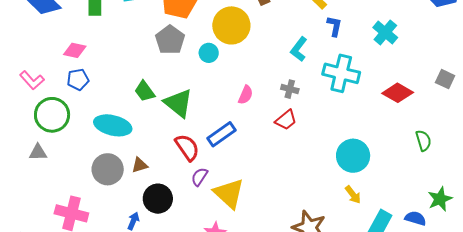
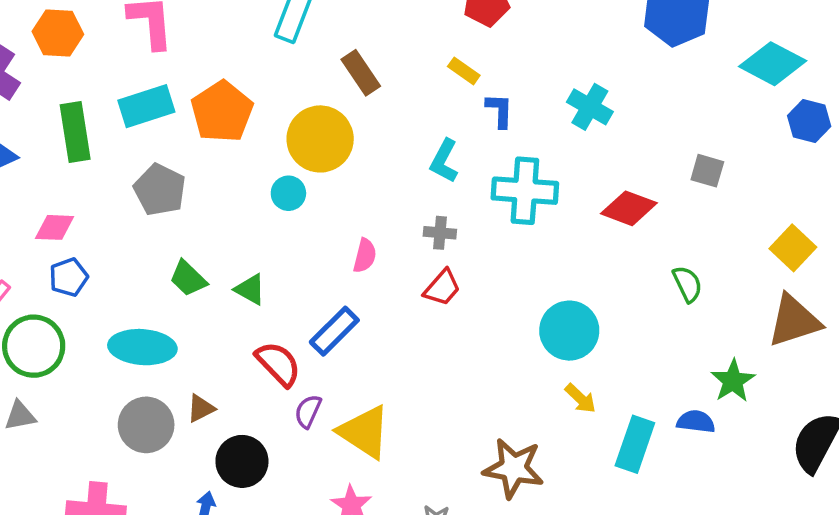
gray pentagon: (170, 40) -> (160, 190), moved
green triangle: (178, 103) -> (250, 289), size x0.6

